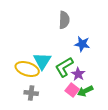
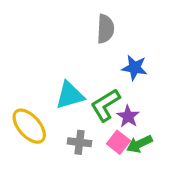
cyan triangle: (42, 61) -> (70, 95), turned 42
yellow ellipse: (27, 69) -> (29, 126), moved, turned 30
gray cross: (31, 93) -> (79, 142), moved

